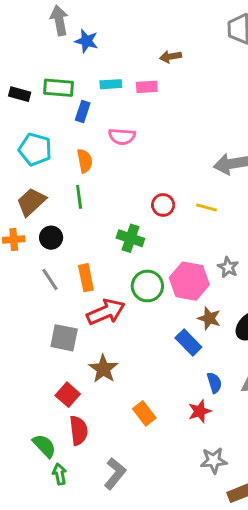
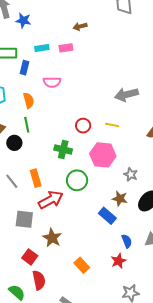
black circle: (51, 238) -> (14, 143), moved
gray star: (228, 267) -> (131, 174), moved
pink hexagon: (189, 281) -> (103, 155), moved

